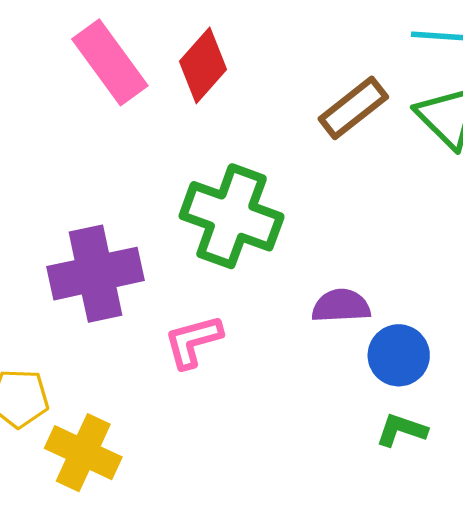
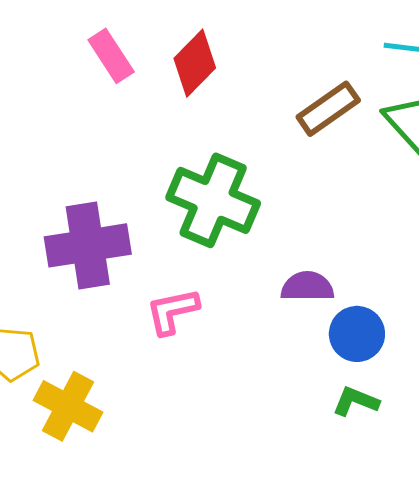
pink rectangle: (110, 62) -> (111, 56), size x0.7

